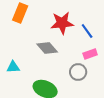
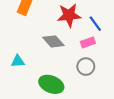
pink rectangle: (90, 54) -> (88, 42), moved

